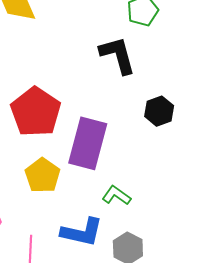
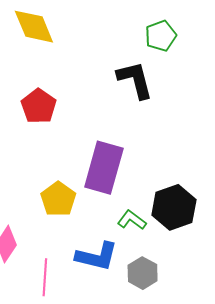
black hexagon: (159, 111) -> (174, 207), moved, size x1.5
red pentagon: (36, 112) -> (39, 106), moved, size x0.7

